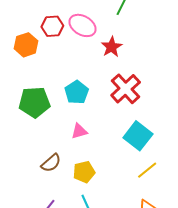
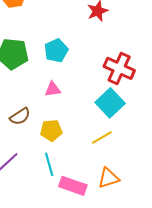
red cross: (126, 89) -> (119, 68), moved, turned -32
yellow line: (147, 170) -> (102, 137), moved

